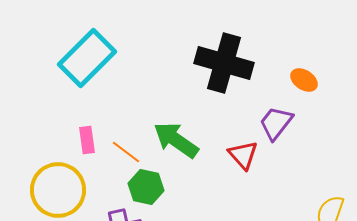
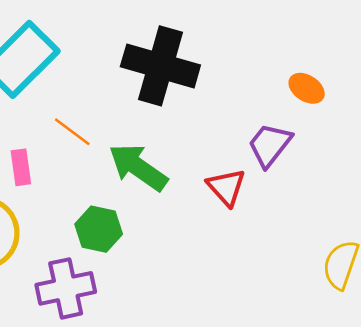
black cross: (224, 63) -> (160, 66), moved
orange line: (126, 152) -> (72, 132), moved

